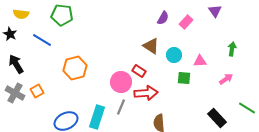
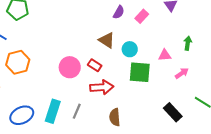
pink triangle: (200, 61) -> (165, 55), moved
orange hexagon: (75, 68) -> (18, 62), moved
green square: (184, 78) -> (140, 72), size x1.6
pink circle: (121, 82) -> (70, 67), moved
gray line: (121, 107) -> (77, 111), moved

